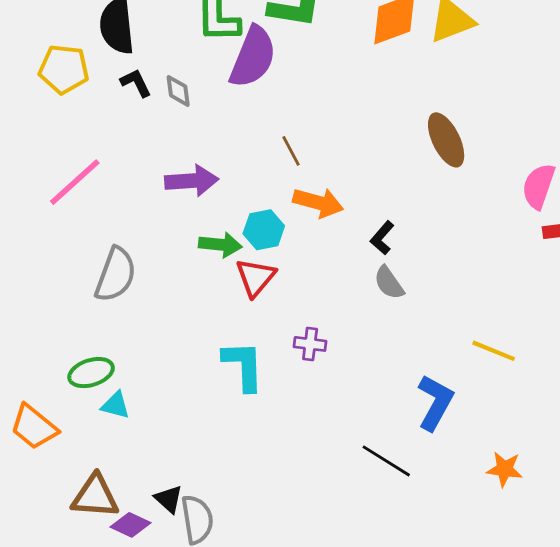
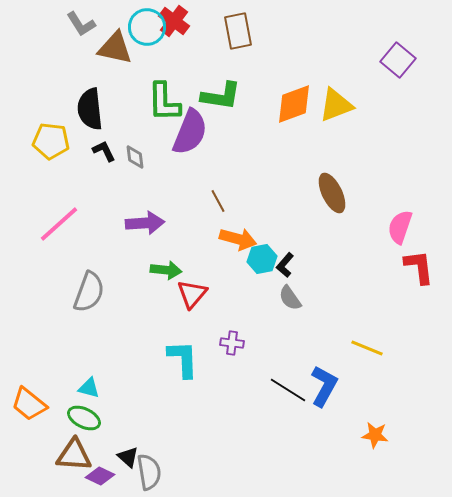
cyan hexagon: (264, 230) -> (262, 259), moved
green ellipse: (91, 373) -> (84, 418), moved, turned 44
black line: (386, 461) -> (288, 390), moved

